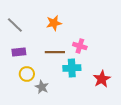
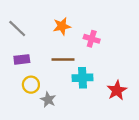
pink cross: (80, 46) -> (92, 39), moved

